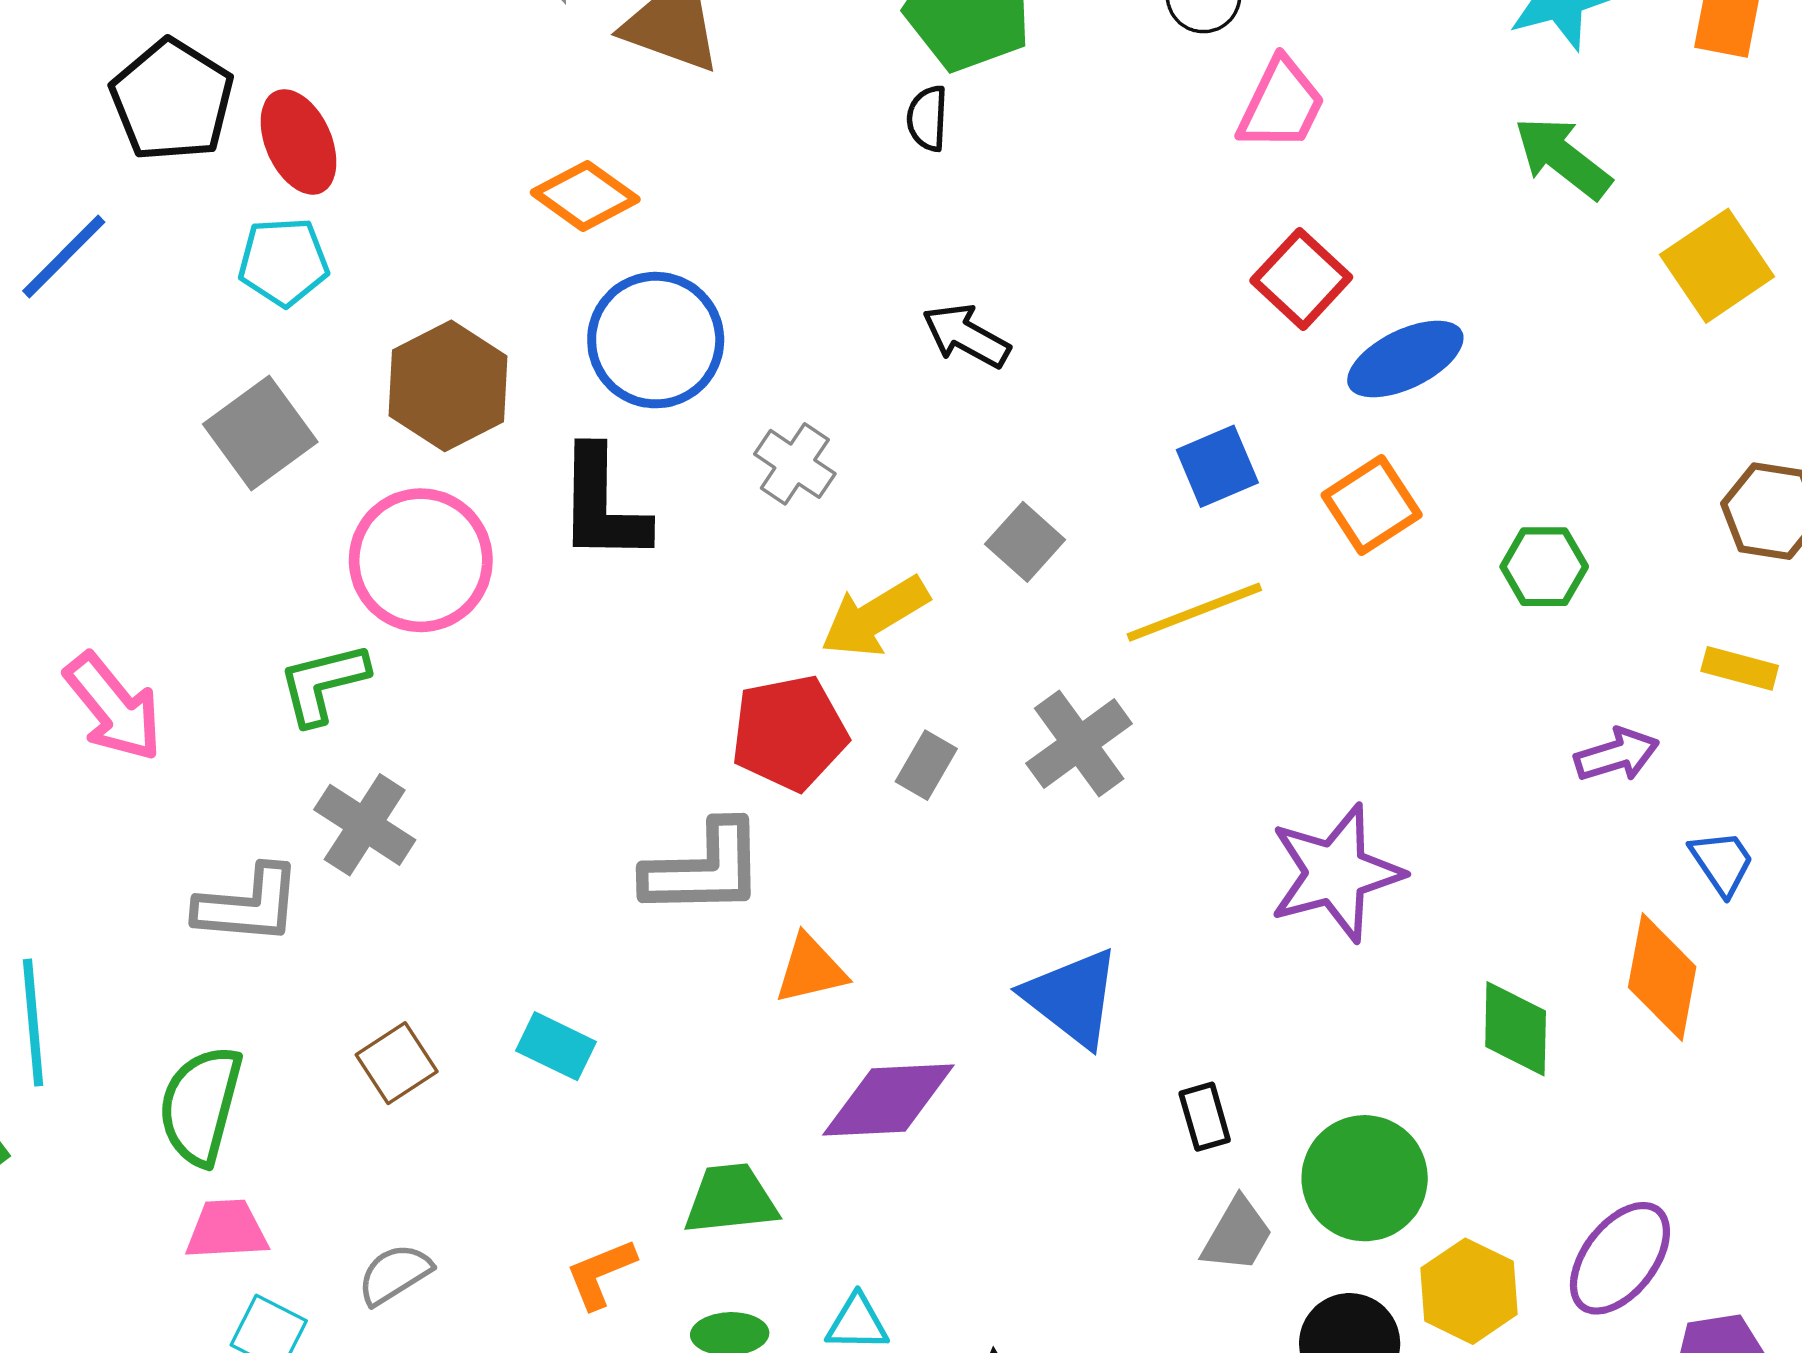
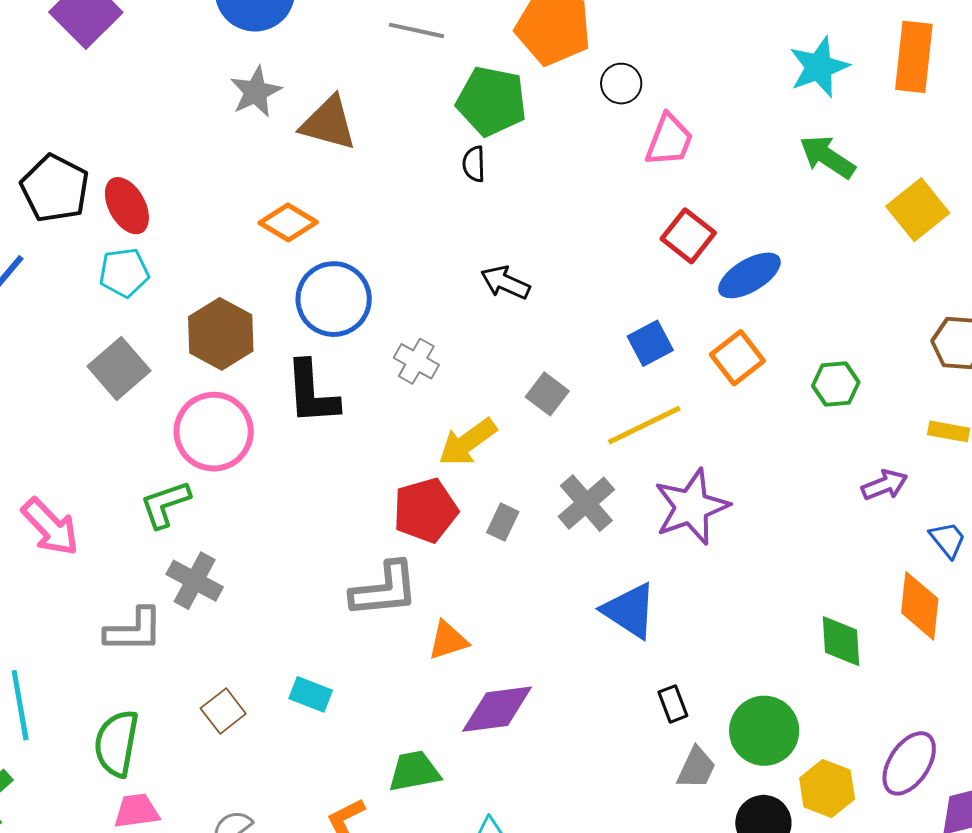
purple star: (1336, 873) -> (691, 507), moved
blue triangle: (1072, 998) -> (630, 611), moved

